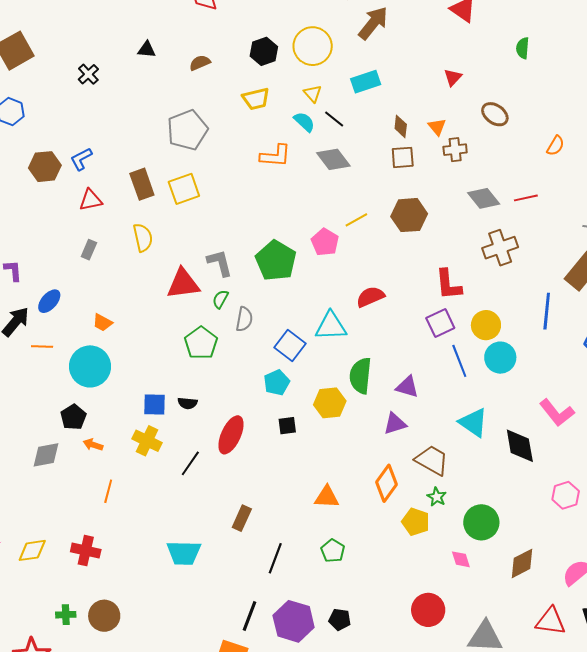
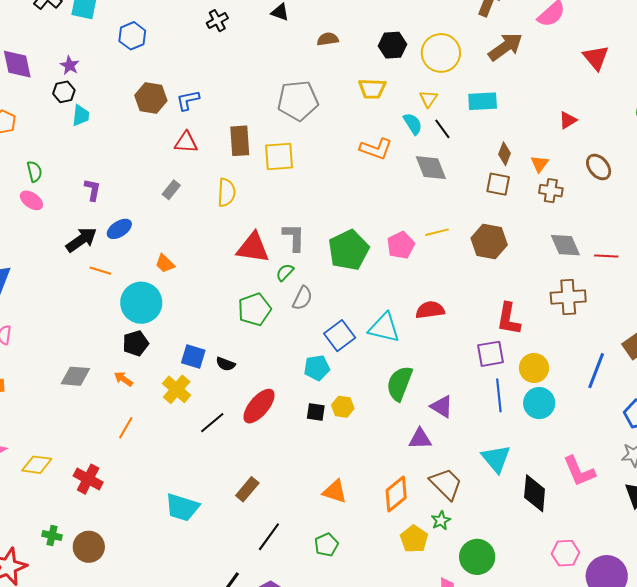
yellow hexagon: (330, 403) -> (343, 407), moved, size x0.7
black pentagon: (73, 417) -> (136, 343), moved

